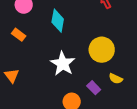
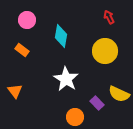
yellow circle: (102, 50) -> (105, 51), moved
yellow semicircle: (116, 79) -> (119, 94), size x1.5

